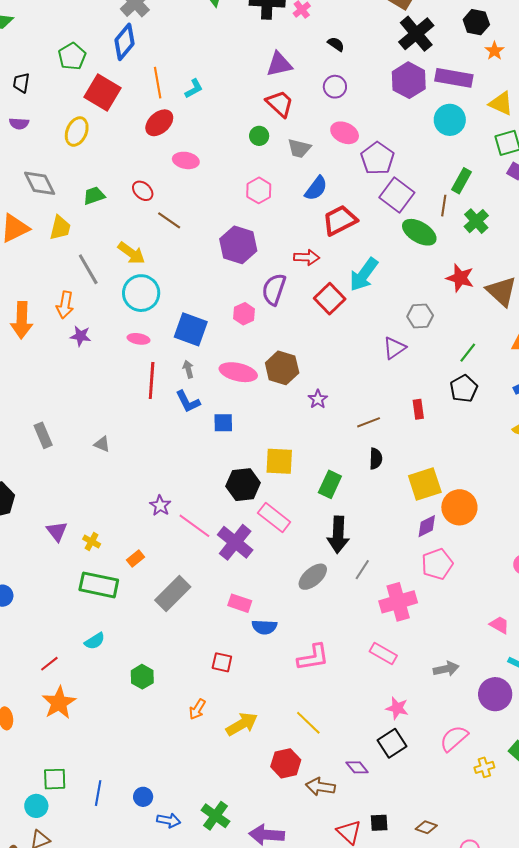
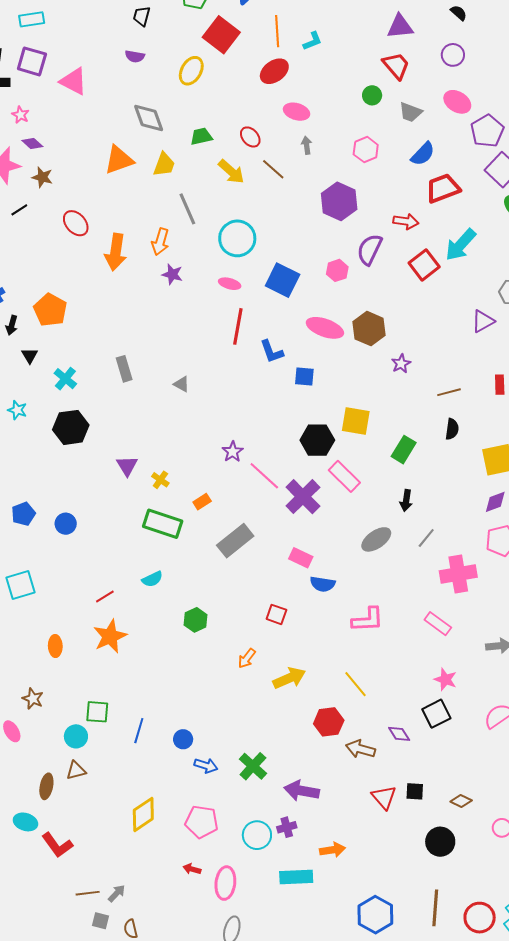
yellow arrow: (131, 253) -> (231, 172), moved
gray arrow: (188, 369) -> (307, 145), moved
black arrow: (338, 535) -> (406, 501), size x0.6

